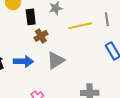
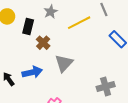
black rectangle: (31, 17) -> (28, 26), turned 35

